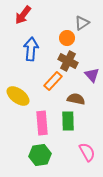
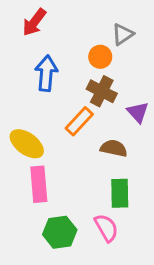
green rectangle: (68, 121) -> (120, 193), moved
pink rectangle: (42, 123) -> (39, 184), moved
pink semicircle: (87, 152) -> (106, 228), moved

